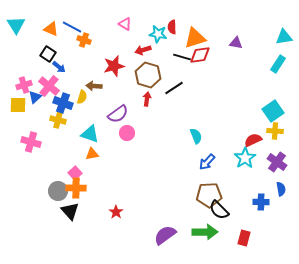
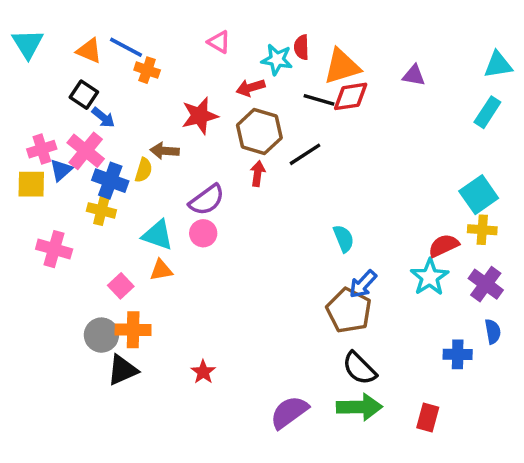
pink circle: (127, 133) -> (203, 233), moved
pink square: (75, 173) -> (121, 286), moved
brown pentagon: (209, 195) -> (349, 310), moved, turned 30
black semicircle: (219, 210) -> (359, 368), moved
black triangle: (70, 211) -> (123, 370), turned 48

